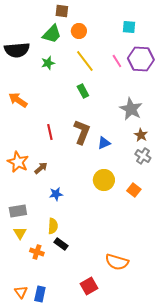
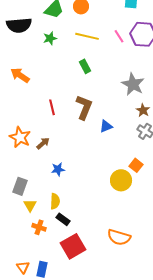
yellow line: (85, 61) -> (87, 36), turned -40
blue triangle: (104, 143) -> (106, 126), moved
yellow circle: (104, 180) -> (121, 180), moved
gray rectangle: (18, 211) -> (20, 186), turned -60
yellow triangle: (20, 233) -> (30, 205), moved
red square: (89, 286) -> (73, 246), moved, size x1.4

